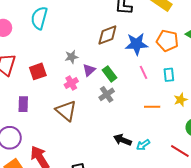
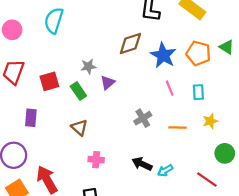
blue star: (137, 44) -> (163, 55), turned 30
green rectangle: (110, 74) -> (78, 91), moved
pink cross: (71, 83) -> (96, 160), moved, turned 32
gray cross: (107, 94) -> (143, 118), moved
brown triangle: (66, 111) -> (79, 128), size x0.7

